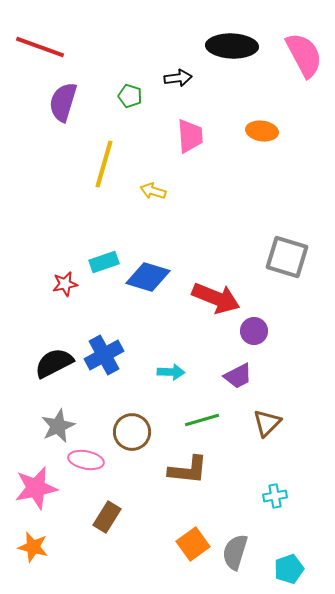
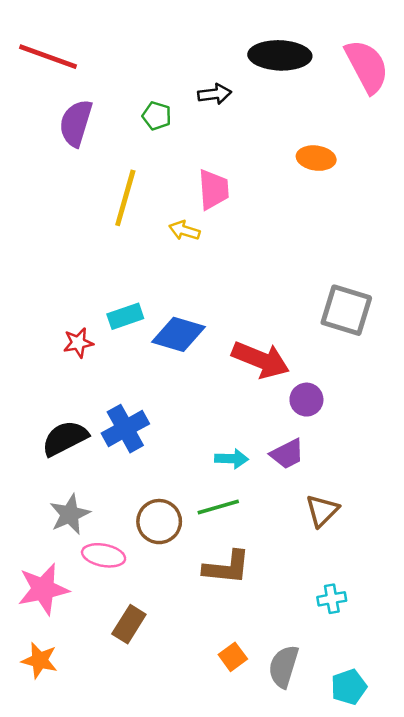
pink trapezoid: (190, 136) -> (213, 189), moved
cyan arrow: (171, 372) -> (232, 459), moved
green line: (202, 420) -> (218, 507), moved
orange square: (193, 544) -> (233, 657), size x0.7

